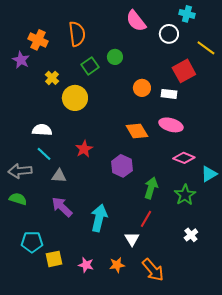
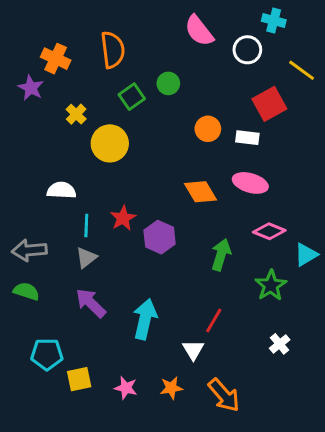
cyan line: (44, 154) -> (86, 225), moved, turned 49
purple hexagon: (122, 166) -> (160, 237), moved
gray triangle: (59, 176) -> (86, 258), turned -42
green arrow: (151, 188) -> (221, 255), moved

